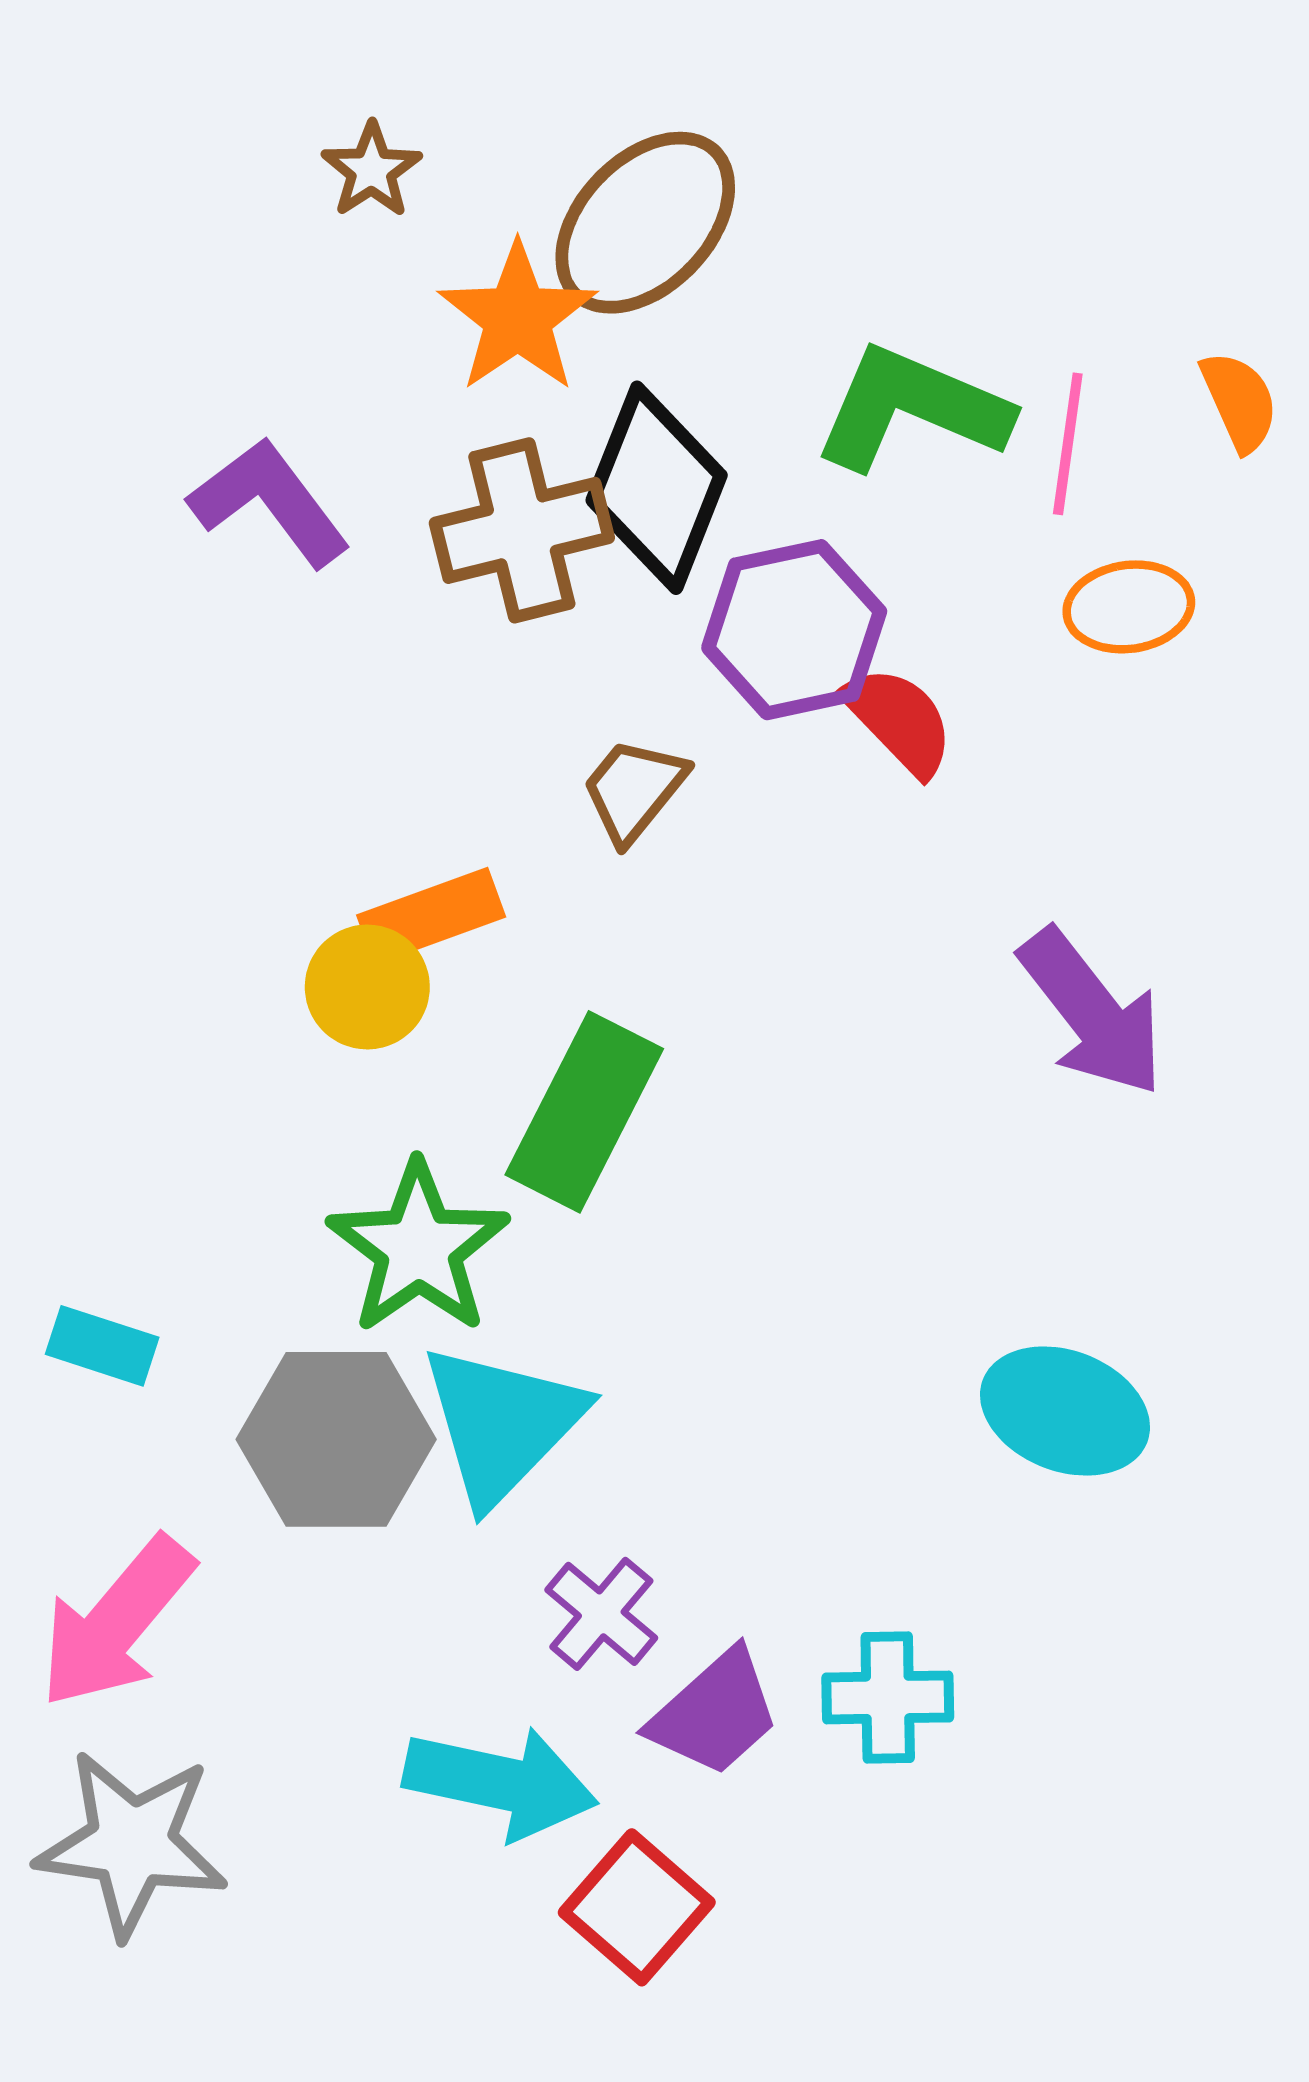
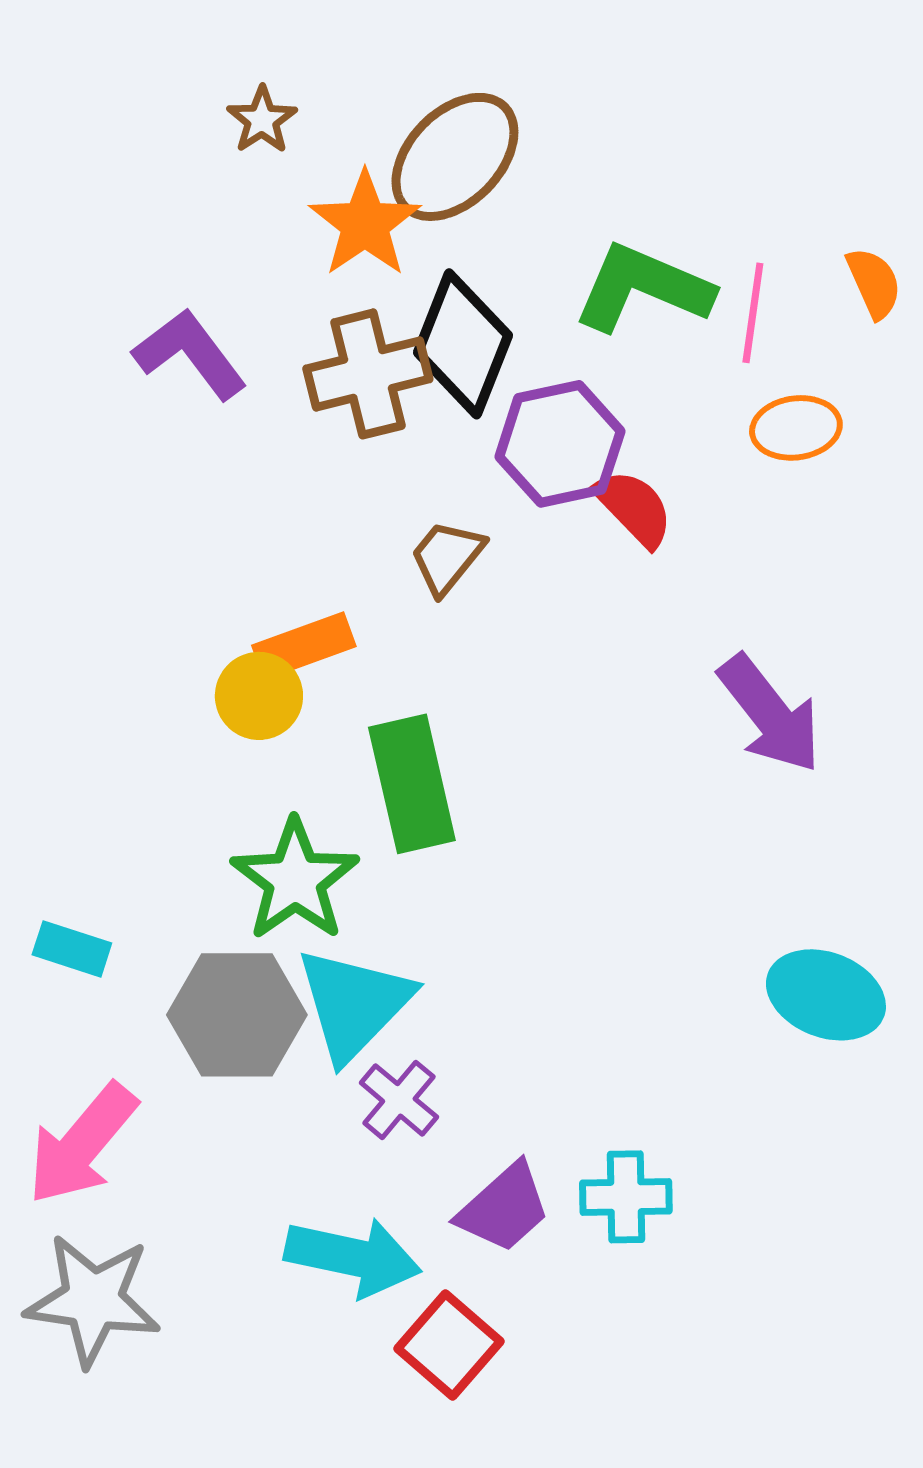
green rectangle: (584, 1112) -> (412, 784), turned -40
cyan ellipse: (1065, 1411) -> (826, 995), moved
purple cross: (601, 1614) -> (399, 1100), moved

